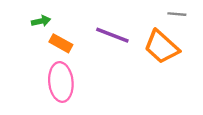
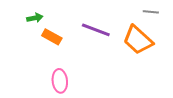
pink ellipse: (61, 82) -> (60, 81), moved, size x0.7

